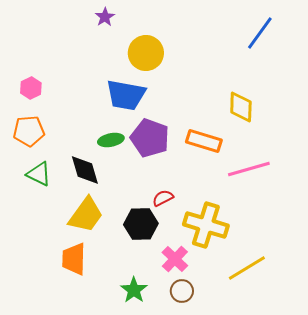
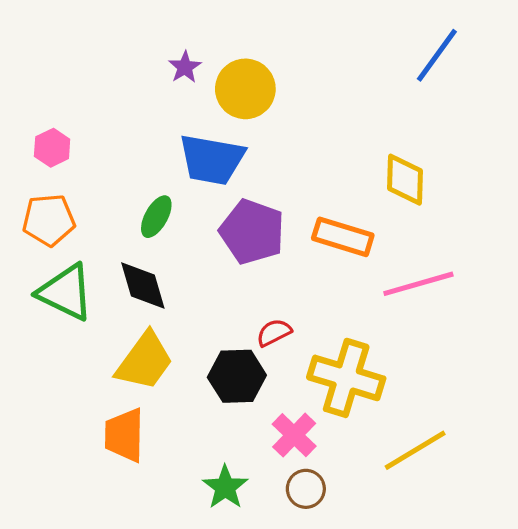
purple star: (105, 17) -> (185, 67), moved
green ellipse: (111, 140) -> (156, 217), moved, turned -50
green triangle: (39, 174) -> (66, 292), size x1.4

